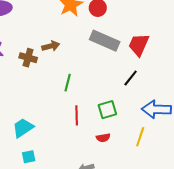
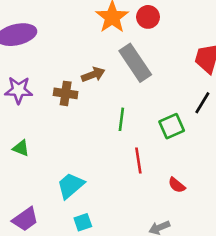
gray rectangle: (105, 41) -> (135, 63), moved, turned 40
green square: (107, 110) -> (172, 126), moved
red semicircle: (103, 138) -> (177, 185), turned 56

